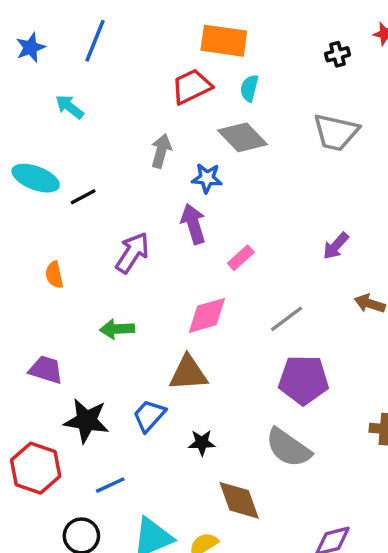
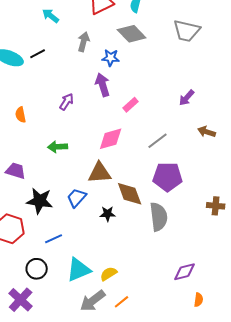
cyan arrow: (70, 107) -> (51, 16), moved
black line: (83, 197) -> (38, 54), moved
purple arrow: (132, 253) -> (67, 102), size x0.7
gray semicircle: (288, 448) -> (159, 217), turned -132
brown diamond: (239, 500) -> (130, 194), moved

